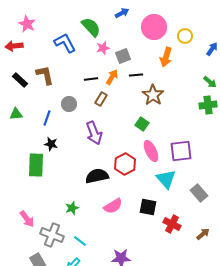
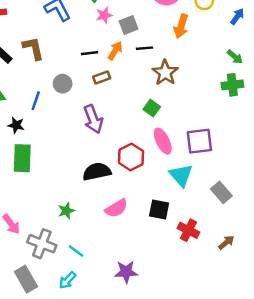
brown rectangle: (101, 99) -> (102, 78), turned 40
black star: (51, 144) -> (16, 125), moved

